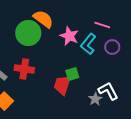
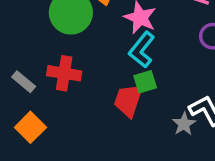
cyan L-shape: (88, 44) -> (142, 50), moved

